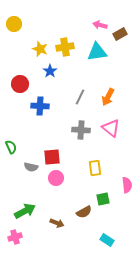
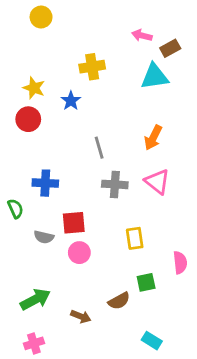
yellow circle: (14, 24) -> (41, 17), moved
yellow star: (40, 49) -> (34, 88), moved
cyan triangle: (97, 52) -> (155, 77), moved
gray line: (80, 97) -> (99, 148), moved, turned -42
blue cross: (40, 106) -> (45, 183), moved
pink cross: (15, 237) -> (34, 343), moved

